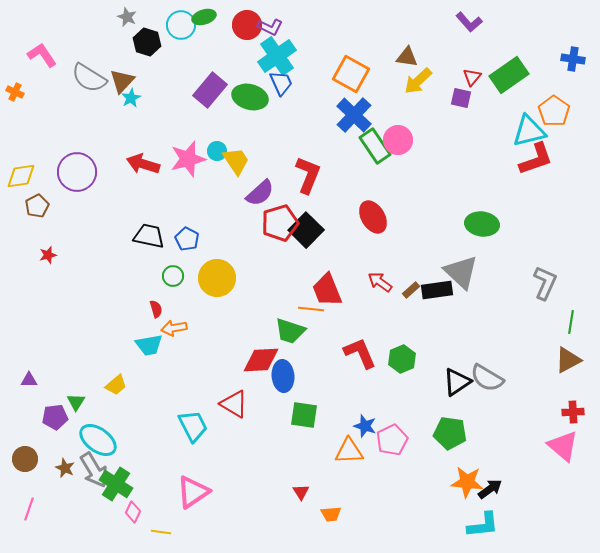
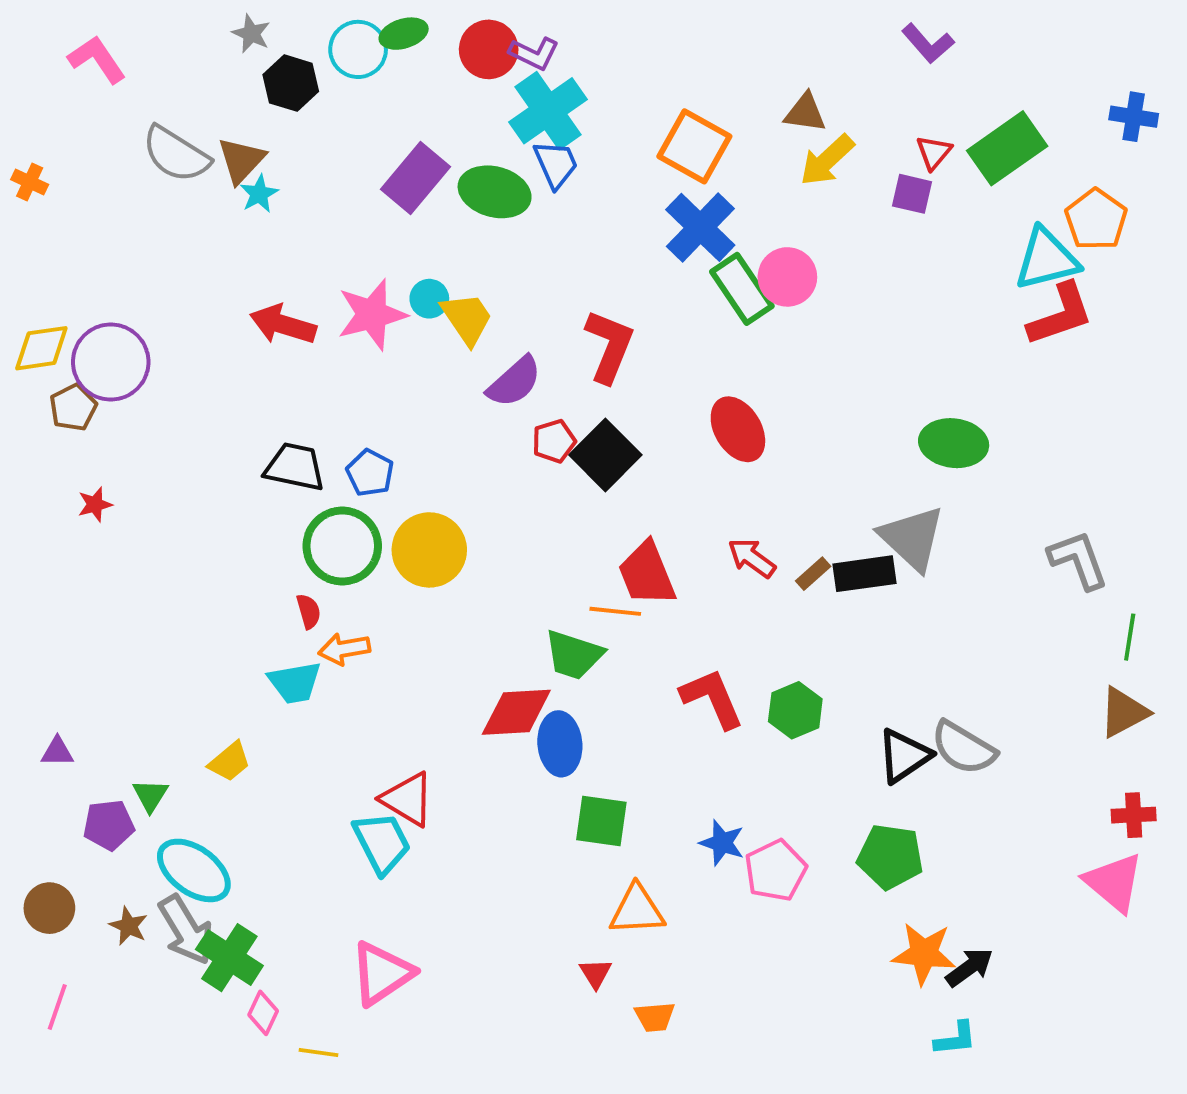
pink L-shape: (42, 55) -> (97, 59), moved
purple circle: (77, 172) -> (111, 362), moved
red pentagon: (280, 223) -> (554, 441), size x0.6
green circle: (173, 276) -> (342, 546), size x1.8
gray L-shape: (545, 283) -> (1078, 560), turned -44
red triangle: (234, 404) -> (408, 799), moved
orange triangle: (349, 451) -> (637, 910), moved
cyan L-shape: (483, 525) -> (956, 1039), size x0.7

